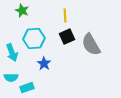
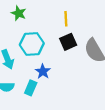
cyan rectangle: (27, 88) -> (31, 88), moved, turned -48

